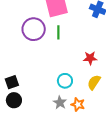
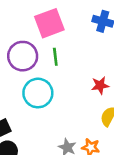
cyan circle: (65, 81) -> (38, 93), moved, size x1.5

